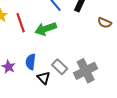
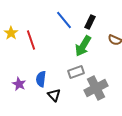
green arrow: (46, 29) -> (83, 46), moved, turned -40
gray rectangle: (60, 67) -> (76, 72), moved, turned -63

